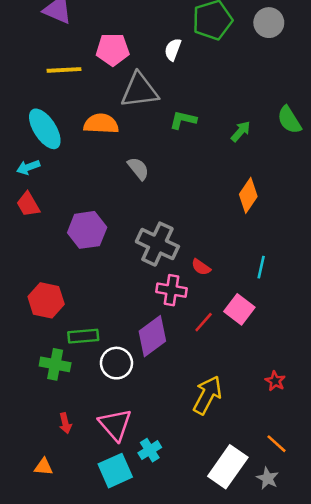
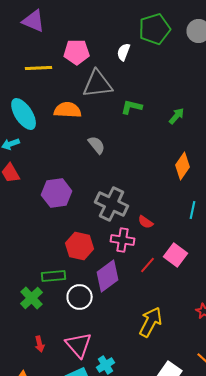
cyan line: (261, 267) -> (193, 210), moved
red hexagon: (46, 300) -> (80, 246), moved
green cross: (55, 364) -> (32, 298), turned 35

